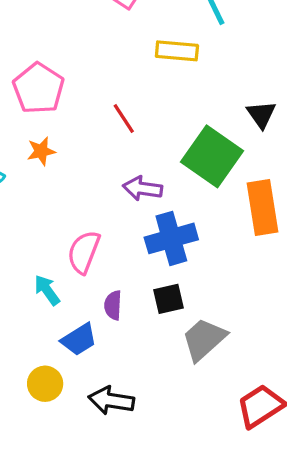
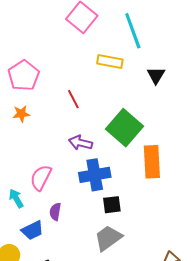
black triangle: (261, 114) -> (156, 75), moved
black square: (169, 299) -> (112, 205), moved

